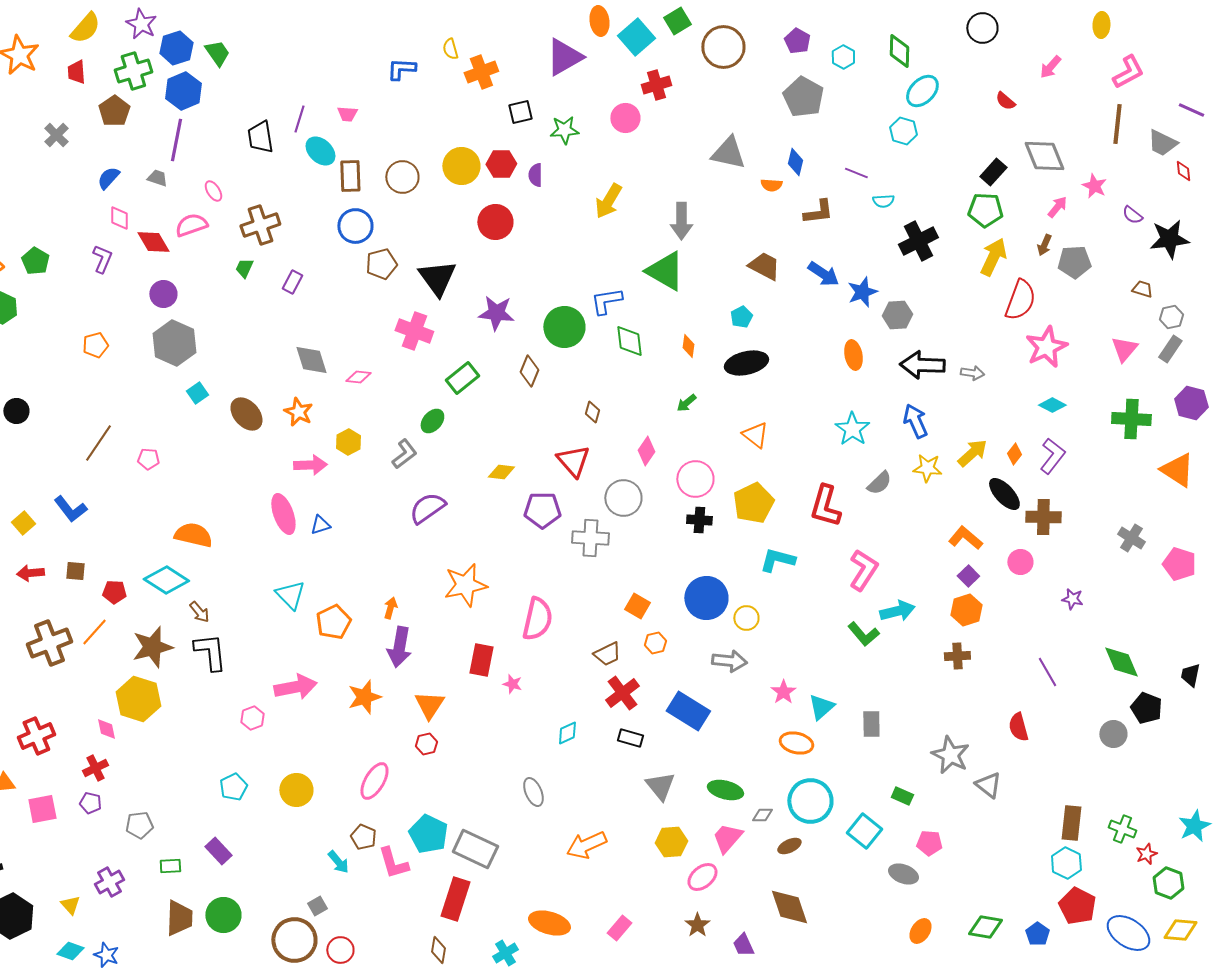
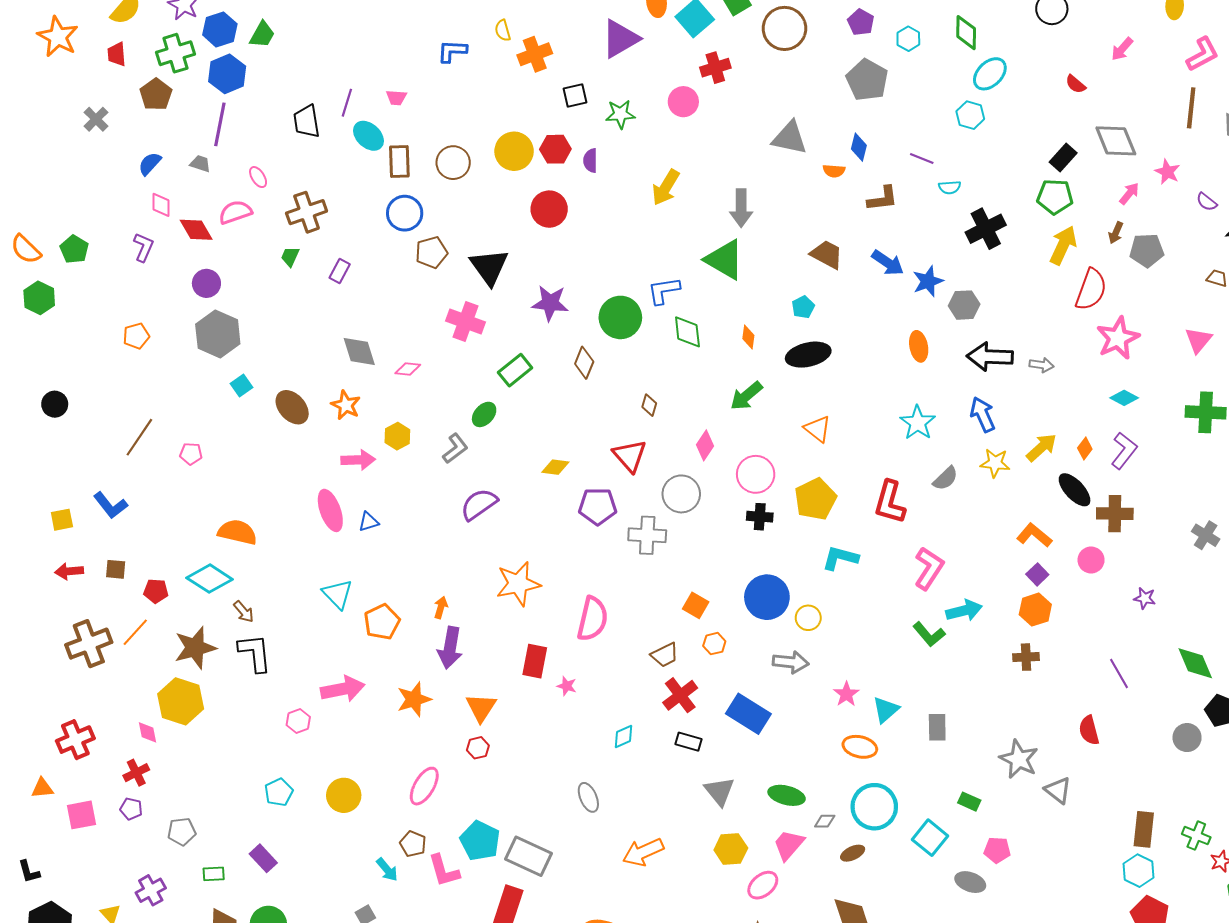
green trapezoid: (217, 53) -> (262, 35), turned 64
green arrow: (686, 403) -> (746, 396), size x1.6
yellow square: (23, 523) -> (62, 520), turned 30

